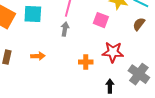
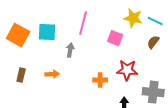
gray arrow: (65, 29) -> (70, 50), moved
gray cross: (139, 74) -> (153, 92), turned -30

